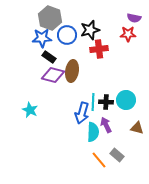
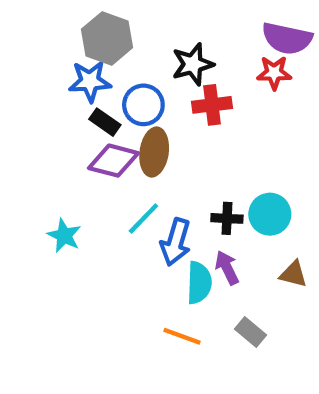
purple semicircle: (134, 18) -> (287, 38), size x1.6
blue circle: (67, 35) -> (143, 105), moved
cyan line: (93, 102) -> (143, 218), moved, turned 42
orange line: (99, 160) -> (182, 336), moved, turned -30

